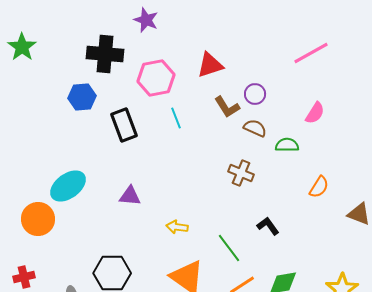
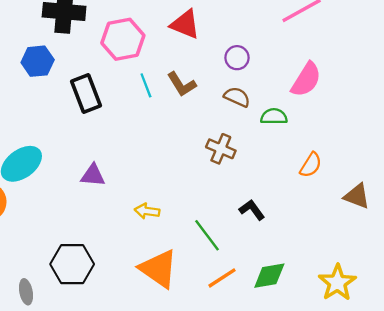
red triangle: (210, 65) -> (185, 24), turned 40
brown L-shape: (227, 107) -> (182, 84), moved
pink semicircle: (315, 113) -> (306, 80), size x1.4

